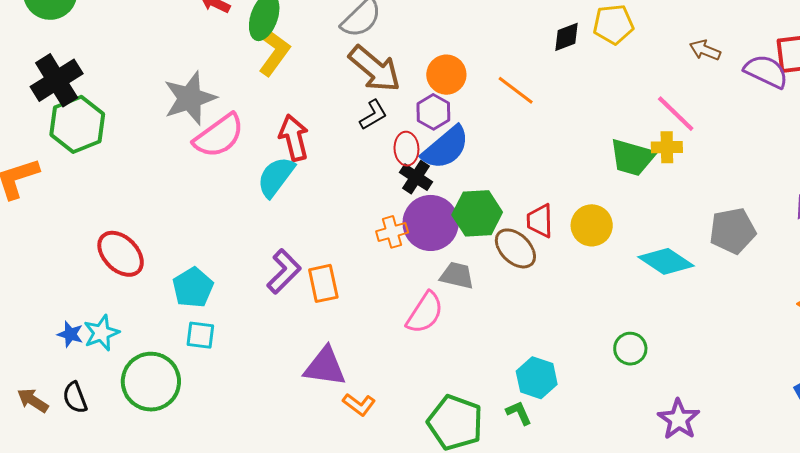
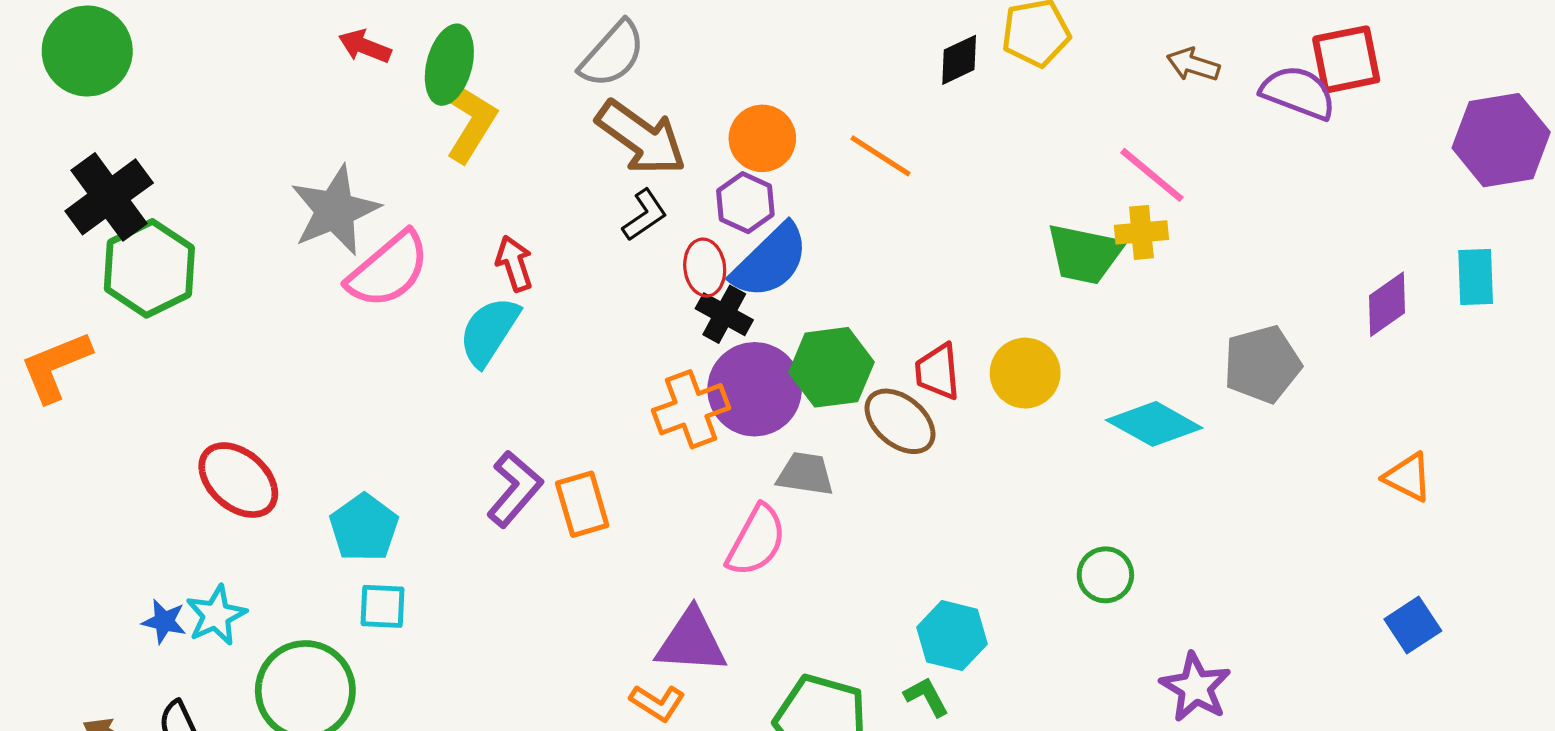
red arrow: (294, 138) -> (514, 263), size x0.7
orange cross: (392, 232) -> (691, 409), size x1.4
purple triangle: (325, 367) -> (691, 641), moved

